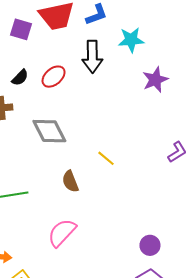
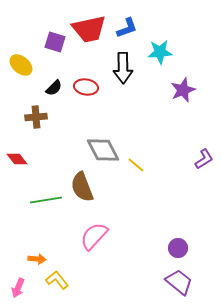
red ellipse: (54, 77) -> (86, 87), turned 50
gray diamond: (49, 131) -> (103, 150), moved
brown semicircle: (70, 181) -> (82, 187), moved, size x1.4

